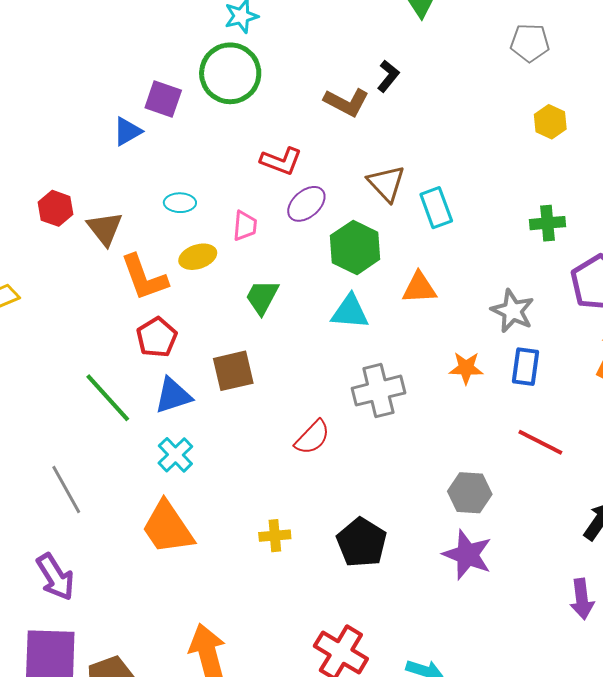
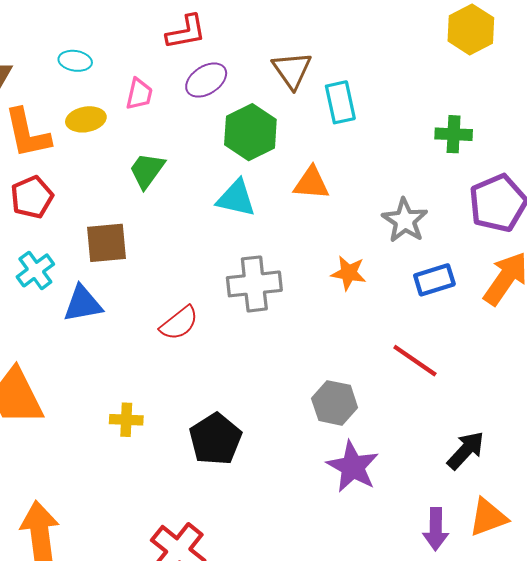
yellow hexagon: (550, 122) -> (471, 29), size x1.4
red L-shape: (281, 161) -> (186, 32), turned -39
blue rectangle: (526, 367) -> (434, 280), moved, turned 57
blue triangle: (173, 396) -> (83, 304), moved
cyan cross: (175, 455) -> (35, 270), moved
purple star: (467, 555) -> (353, 467), moved

